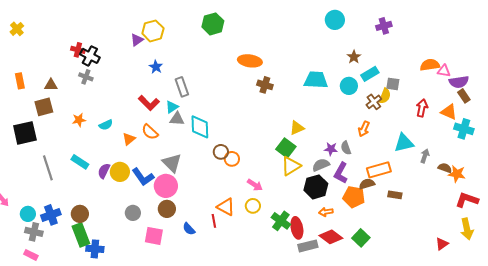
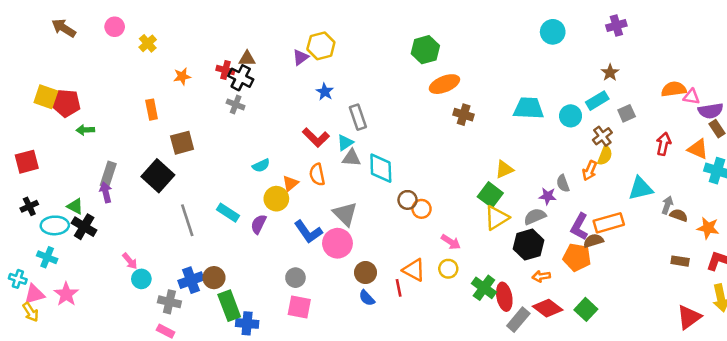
green hexagon: (213, 24) -> (425, 50), moved
purple cross: (384, 26) -> (616, 25), moved
brown star: (354, 57) -> (610, 73), moved
orange ellipse: (250, 61) -> (444, 84), turned -30
gray square: (393, 84) -> (627, 113), turned -32
brown triangle: (51, 85) -> (247, 59), moved
yellow semicircle: (385, 96) -> (605, 155), moved
orange star: (79, 120) -> (182, 76), moved
orange semicircle: (150, 132) -> (317, 174), turned 36
black square: (25, 133) -> (158, 176), turned -35
gray semicircle: (346, 148) -> (563, 183), moved
brown semicircle: (445, 168) -> (679, 215), moved
yellow circle: (120, 172) -> (276, 199), moved
purple L-shape: (341, 173) -> (579, 227), moved
brown rectangle: (395, 195) -> (680, 261), moved
brown circle: (167, 209) -> (365, 273), moved
cyan circle: (28, 214) -> (141, 279), moved
brown circle: (80, 214) -> (214, 278), moved
pink square: (154, 236) -> (299, 307), moved
red triangle: (442, 244) -> (689, 317), size x1.5
gray rectangle: (308, 246) -> (518, 320), turned -36

